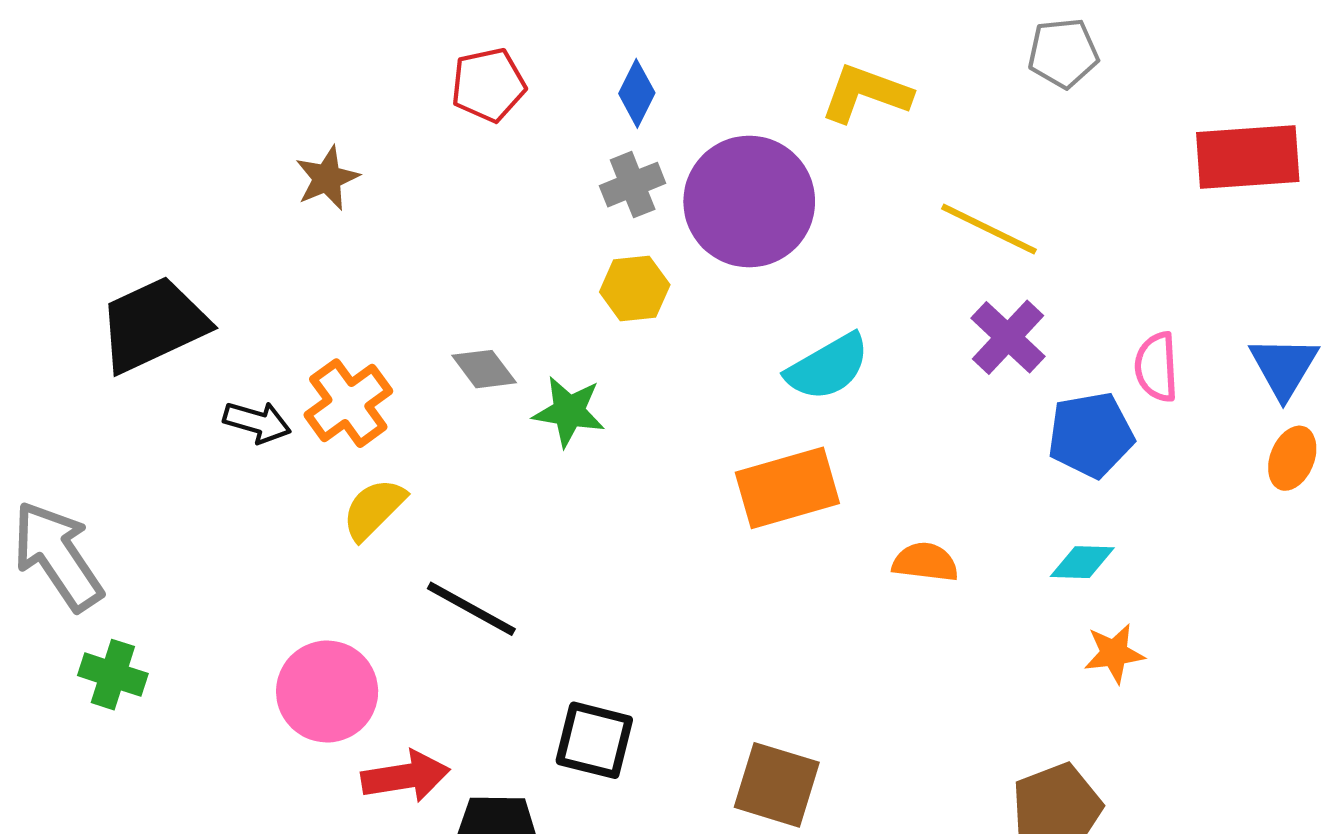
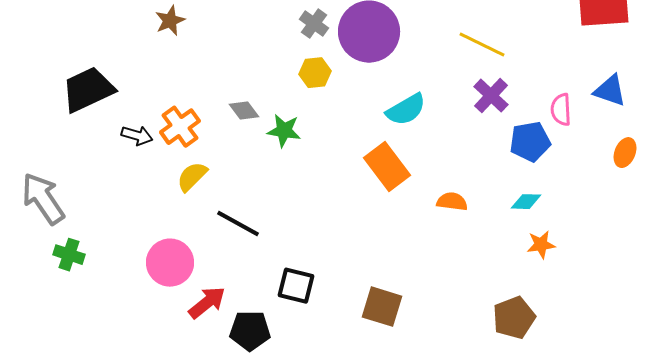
gray cross: (633, 185) -> (314, 24), turned -32
blue triangle: (1284, 367) -> (610, 91), moved, turned -42
orange rectangle: (787, 488) -> (387, 167), turned 69
red arrow: (406, 776) -> (207, 303), turned -30

